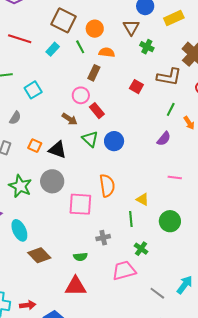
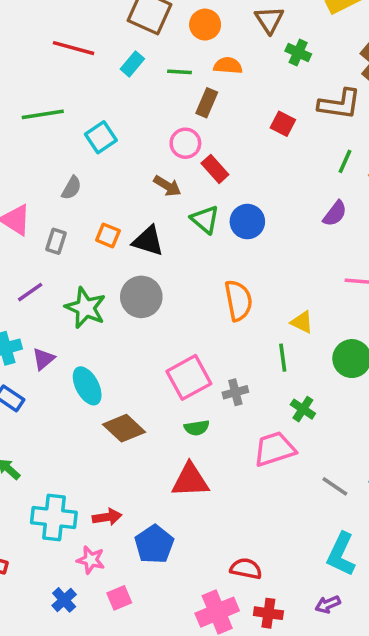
green line: (80, 47) -> (179, 72), moved, turned -56
pink square: (80, 204) -> (189, 377), moved, turned -30

